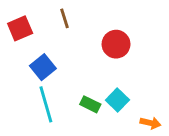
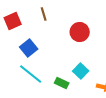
cyan line: (46, 104) -> (31, 74), turned -35
green rectangle: (90, 104) -> (62, 83), moved

